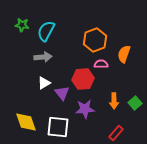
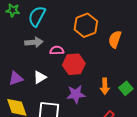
pink semicircle: (101, 64) -> (57, 50), moved
white triangle: (44, 83) -> (40, 77), moved
purple triangle: (62, 93) -> (16, 78), moved, turned 49

